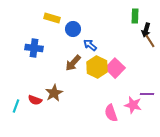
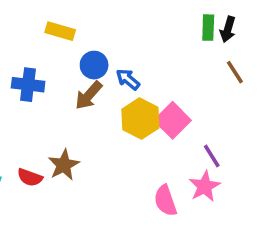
blue circle: (73, 29) -> (94, 65), moved
black arrow: (146, 30) -> (228, 29), moved
brown arrow: (73, 63) -> (89, 95), moved
purple line: (147, 94) -> (212, 156), moved, turned 56
pink star: (133, 105) -> (205, 186), turned 30

